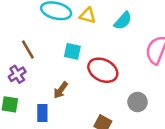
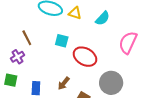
brown arrow: (61, 90) -> (64, 83), moved
gray circle: (138, 102) -> (111, 83), size x1.5

